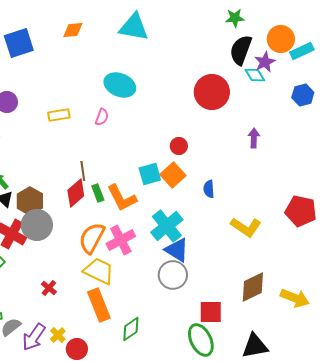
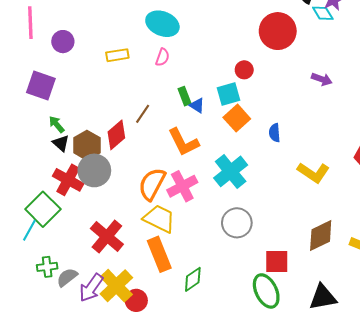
cyan ellipse: (120, 85) -> (162, 24), moved
purple arrow: (254, 138) -> (322, 79), turned 108
red circle: (179, 146) -> (244, 70), moved
brown line: (83, 171) -> (143, 114), turned 42
cyan square: (150, 174) -> (228, 94), moved
red diamond: (76, 193) -> (116, 135), moved
green rectangle: (98, 193) -> (184, 96), moved
blue triangle: (177, 250) -> (197, 105), moved, size x0.6
red cross: (49, 288) -> (107, 236), size x2.0
yellow cross: (58, 335) -> (116, 286), size x2.0

